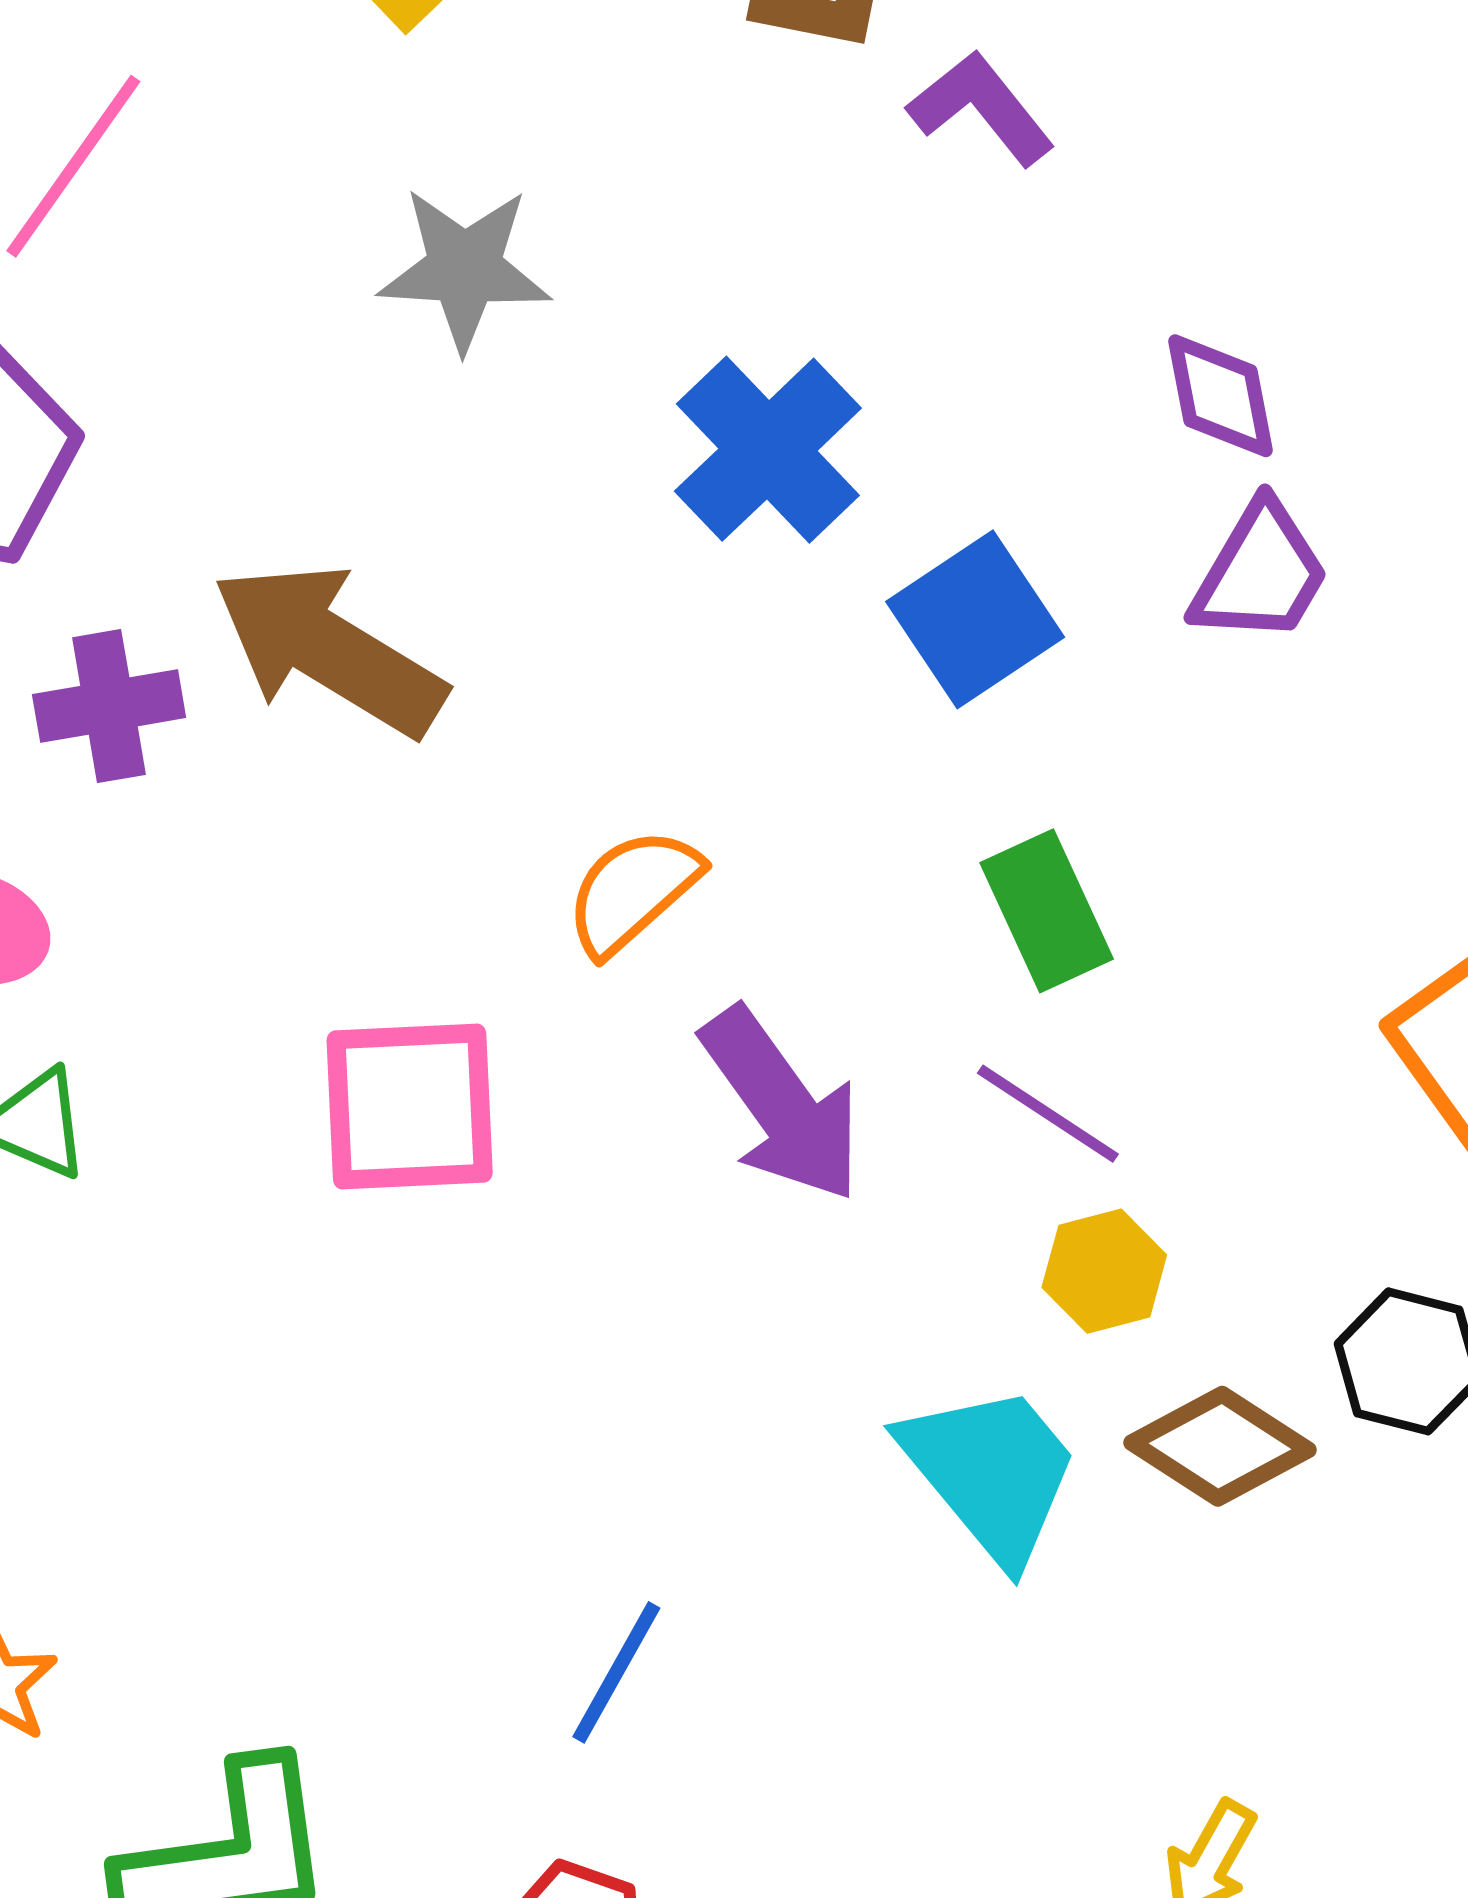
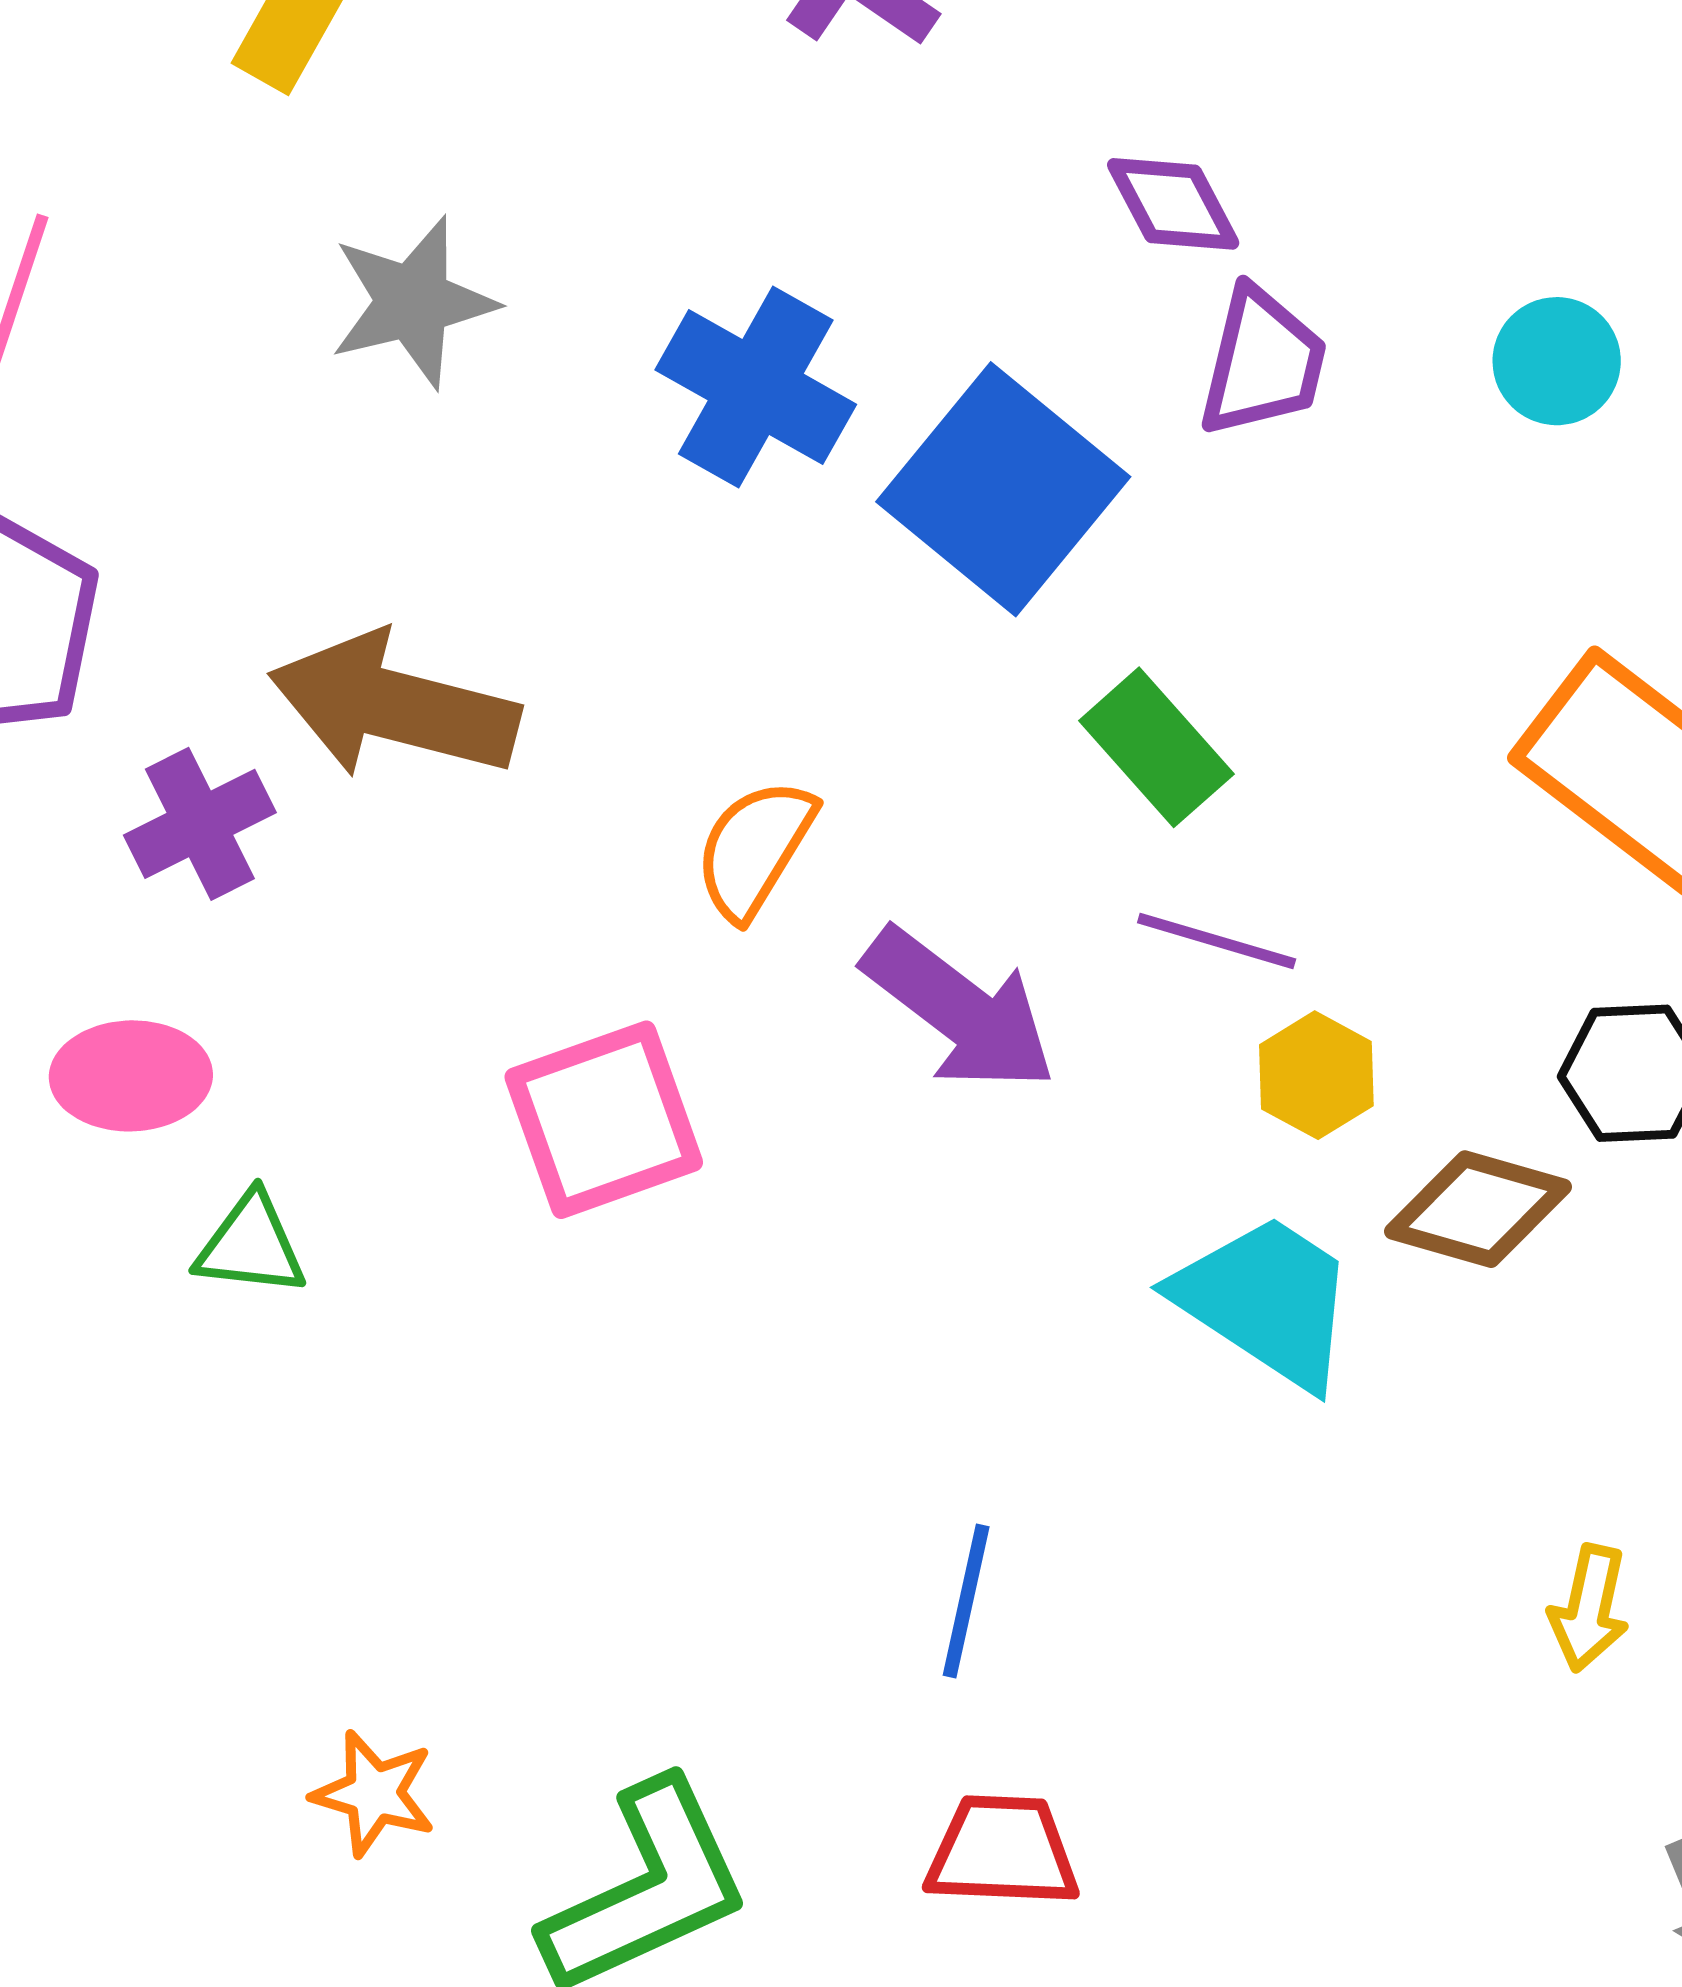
blue square: (975, 619) -> (1003, 489), size x1.4

